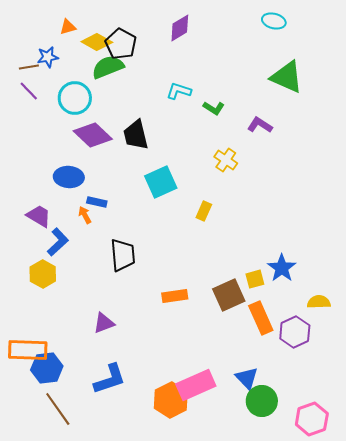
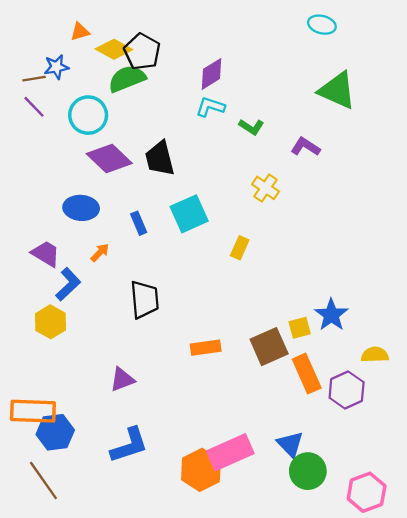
purple diamond: (180, 28) -> (211, 74), moved
blue rectangle: (97, 202) -> (139, 223), moved, turned 54
orange arrow: (85, 215) -> (100, 253), turned 72
brown line: (58, 409) -> (43, 480), moved

